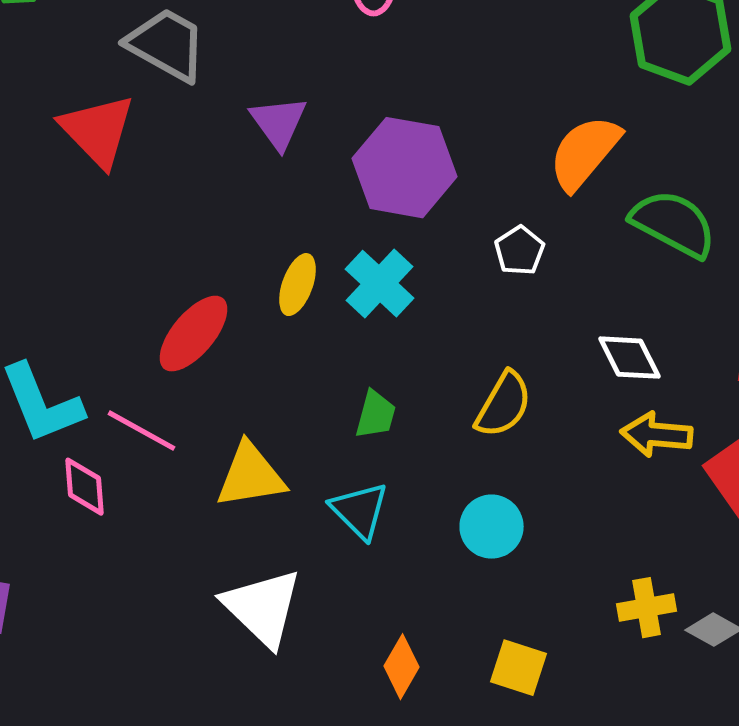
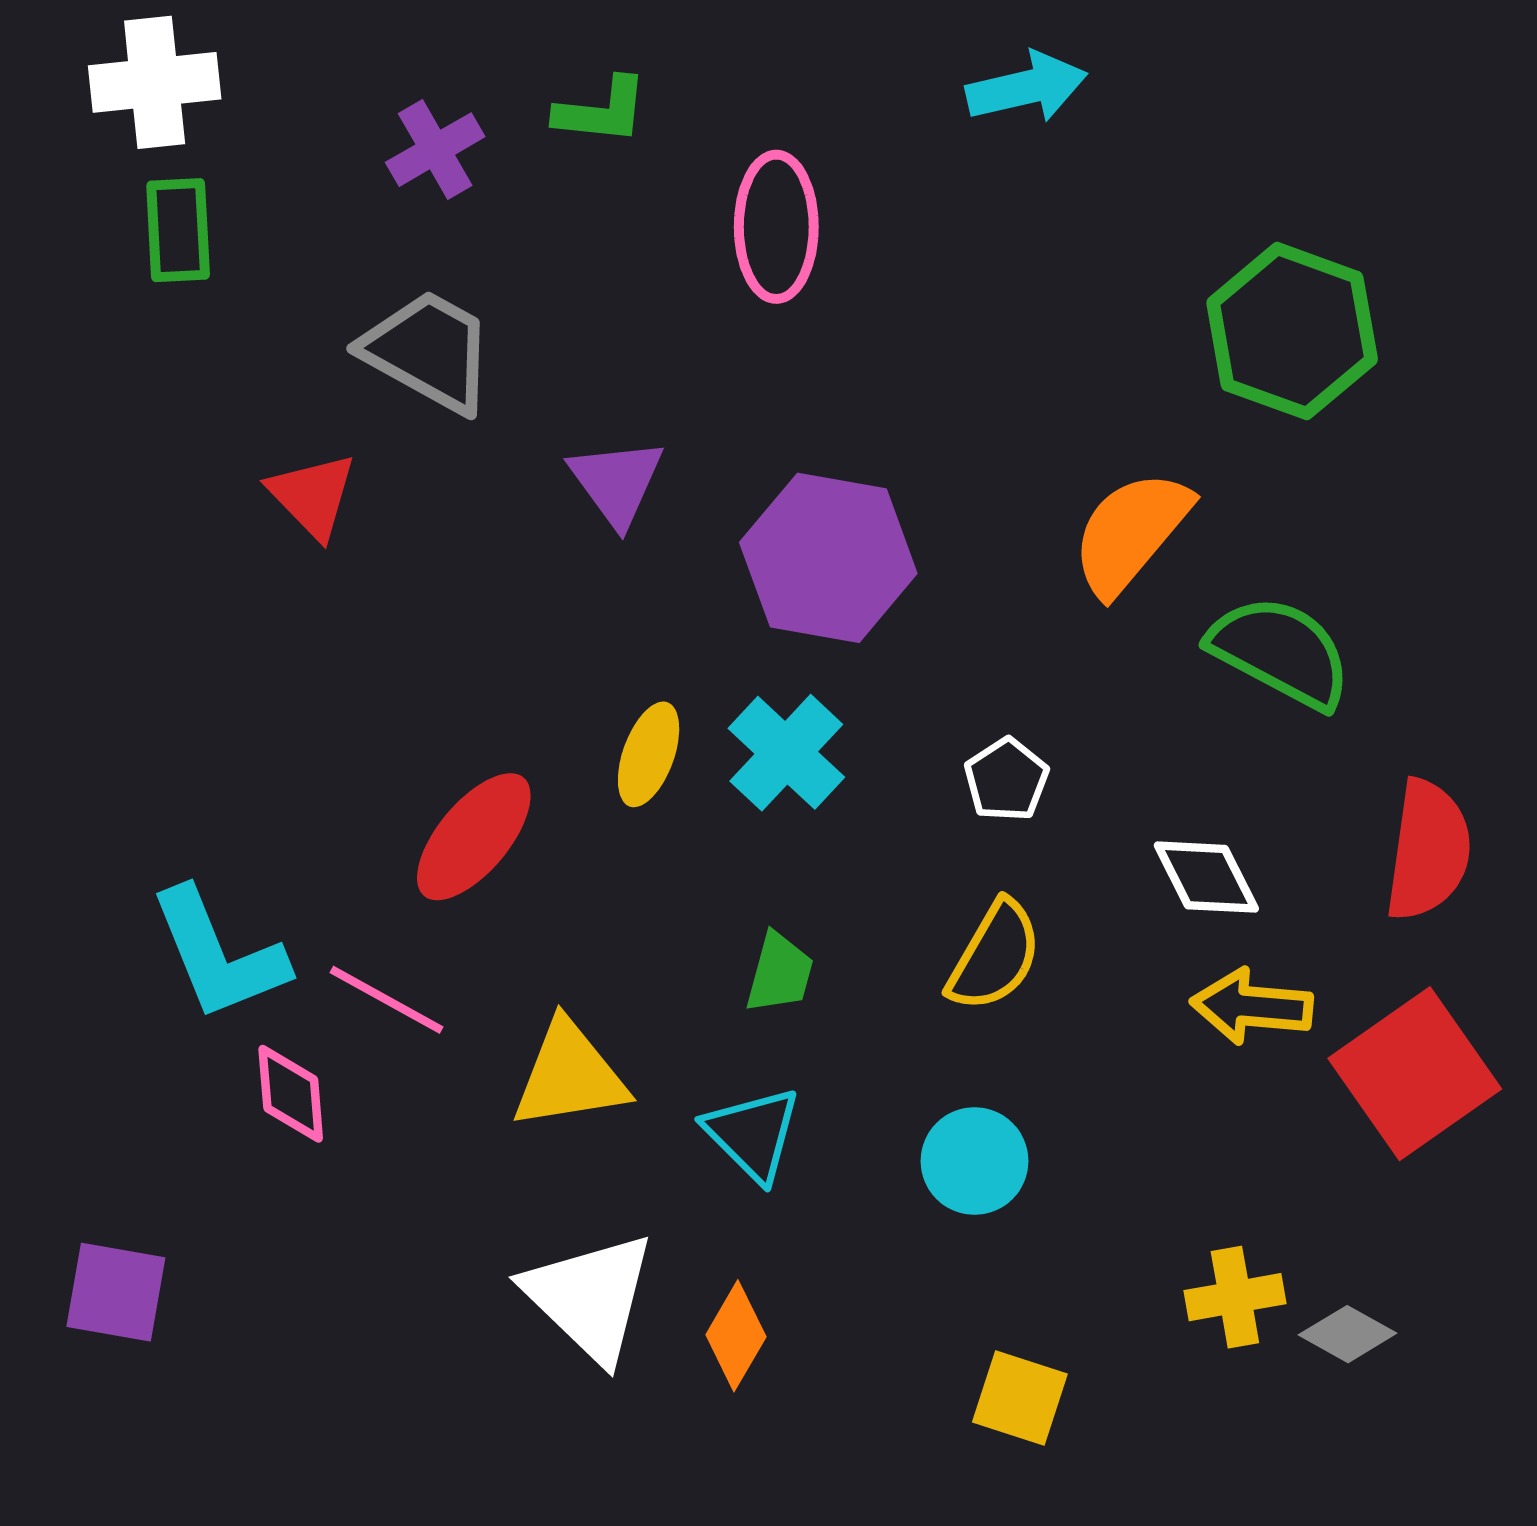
red triangle: (98, 131) -> (313, 496), size x0.7
white pentagon: (520, 251) -> (1006, 780), moved
orange diamond: (402, 667) -> (736, 1336), moved

